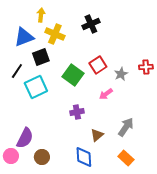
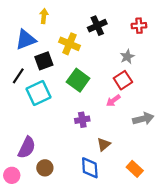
yellow cross: (55, 34) -> (69, 44), moved
red square: (98, 65) -> (123, 80), moved
red cross: (146, 67) -> (139, 26), moved
gray star: (121, 74) -> (127, 57), moved
gray arrow: (126, 127) -> (143, 119), moved, turned 42
pink circle: (11, 156) -> (12, 175), moved

